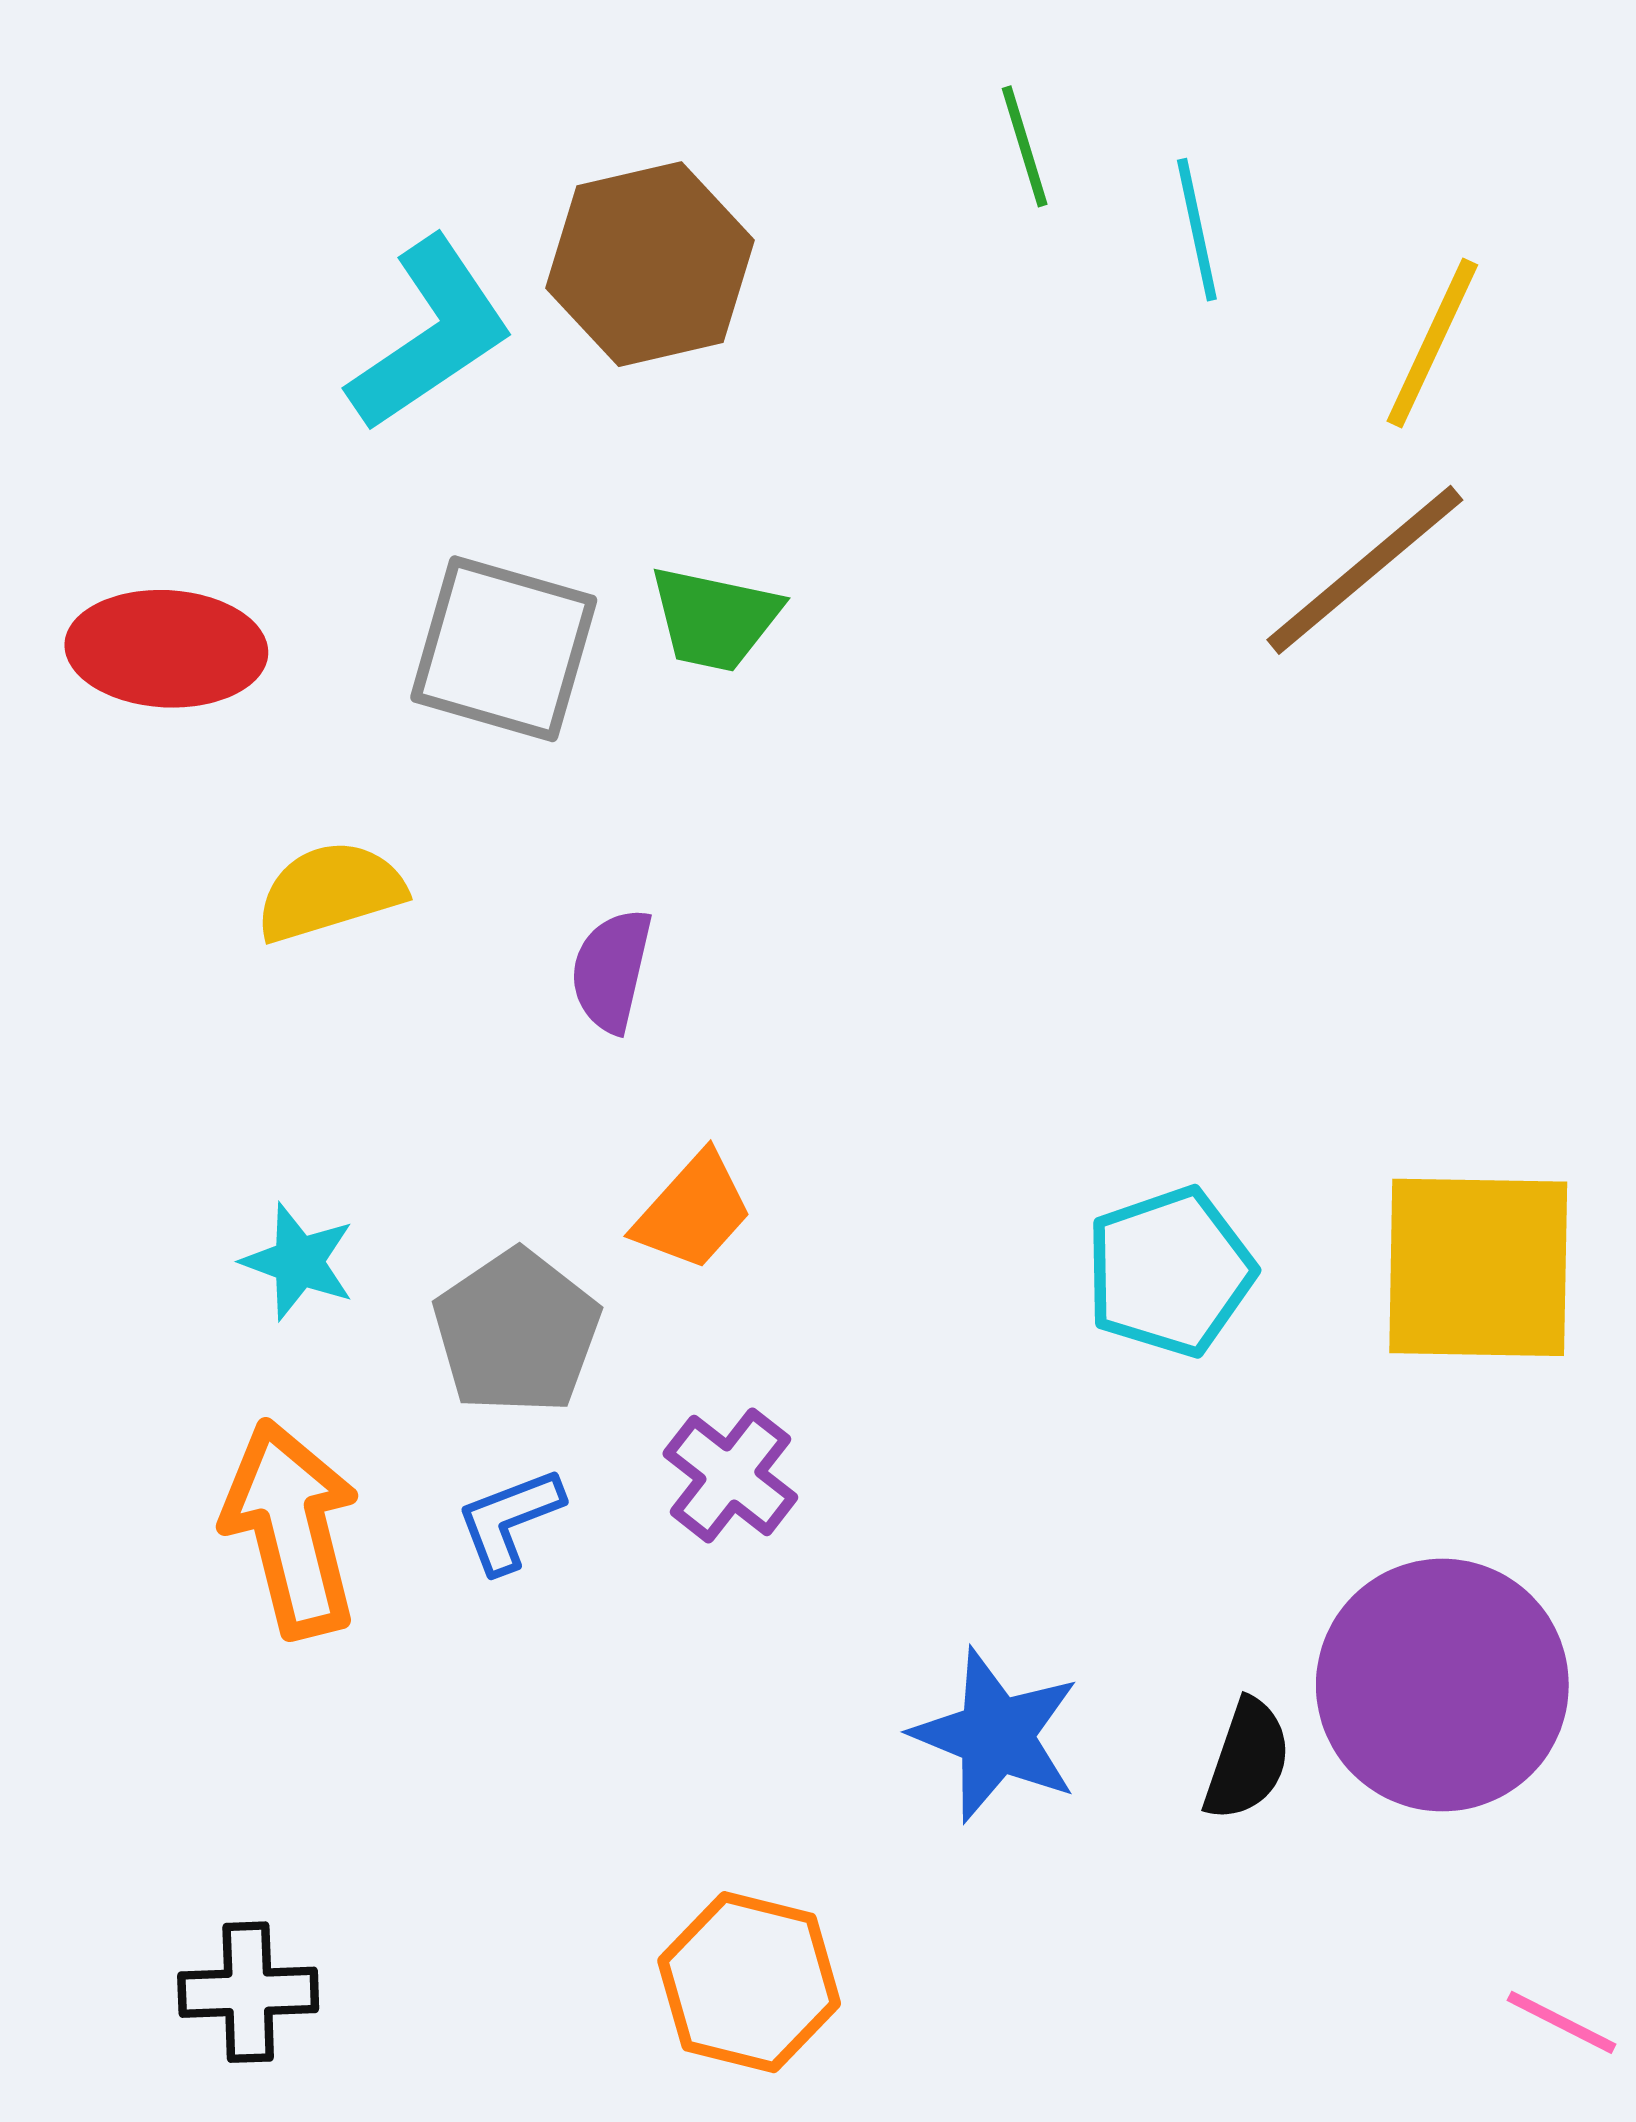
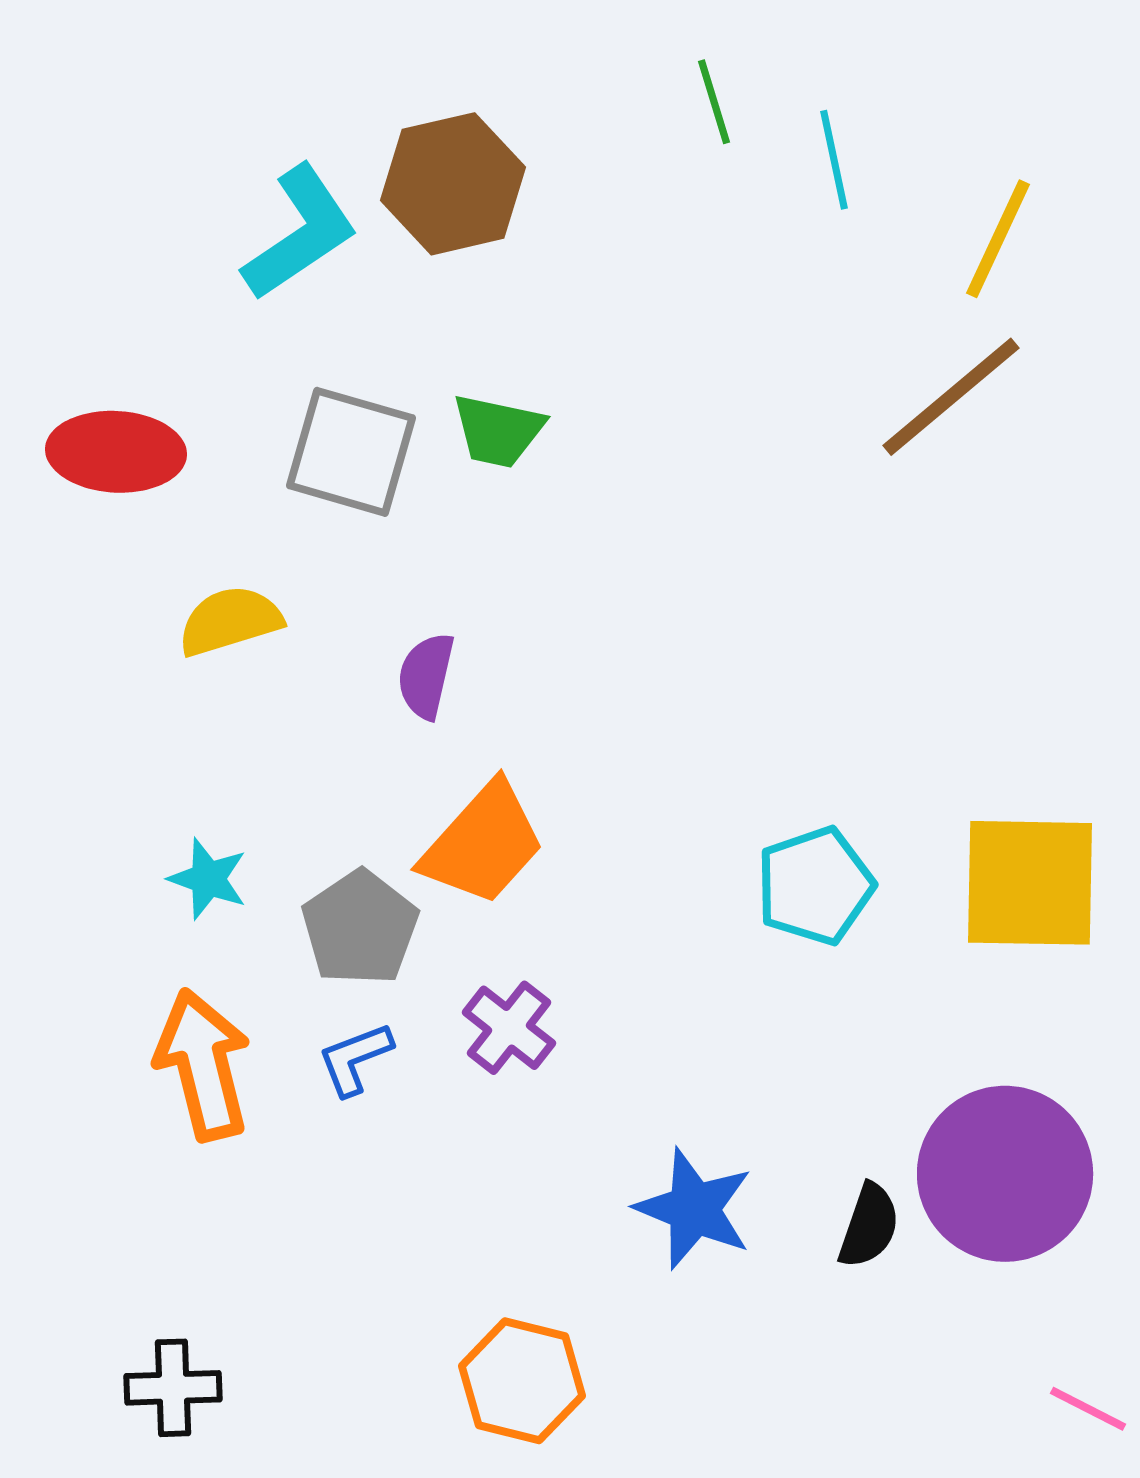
orange trapezoid: (693, 1211) -> (483, 844), size x1.5

